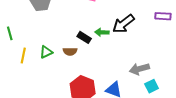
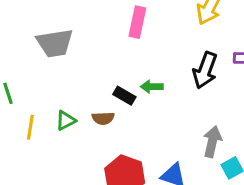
black arrow: (123, 24) -> (205, 70), moved, turned -30
gray arrow: (139, 69) -> (212, 142), turned 120

